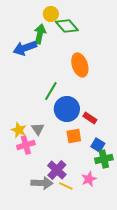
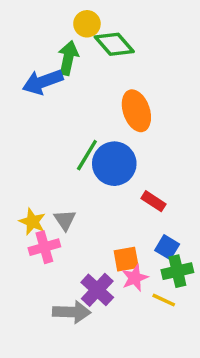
blue circle: (67, 109) -> (114, 164), moved
orange square: (74, 136) -> (126, 259), moved
pink star: (89, 179) -> (135, 278), moved
yellow line: (66, 186) -> (164, 300), moved

